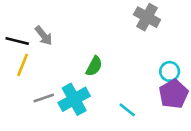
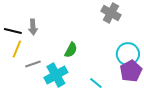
gray arrow: (44, 36) -> (33, 27), turned 35
cyan circle: (170, 71) -> (128, 54), size x1.5
gray line: (44, 98) -> (33, 64), moved

